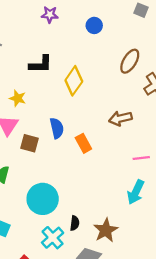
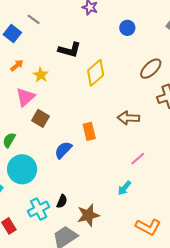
blue semicircle: (57, 128) -> (63, 150), moved, turned -138
pink line: (141, 158) -> (138, 159), turned -49
cyan arrow: (136, 192) -> (124, 188), size x0.7
cyan circle: (43, 199) -> (22, 169), moved

